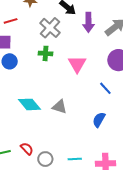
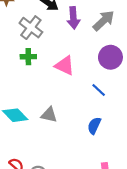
pink triangle: (77, 64) -> (65, 66), turned -30

